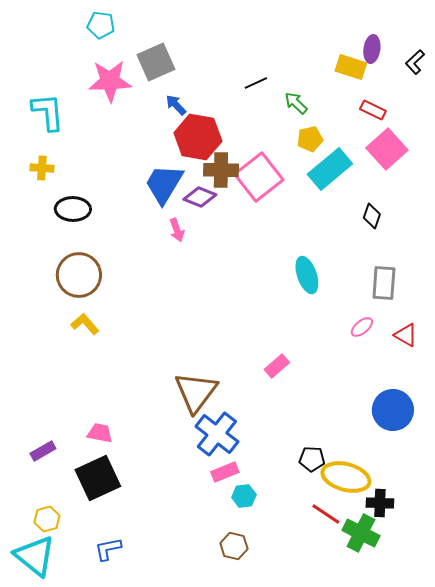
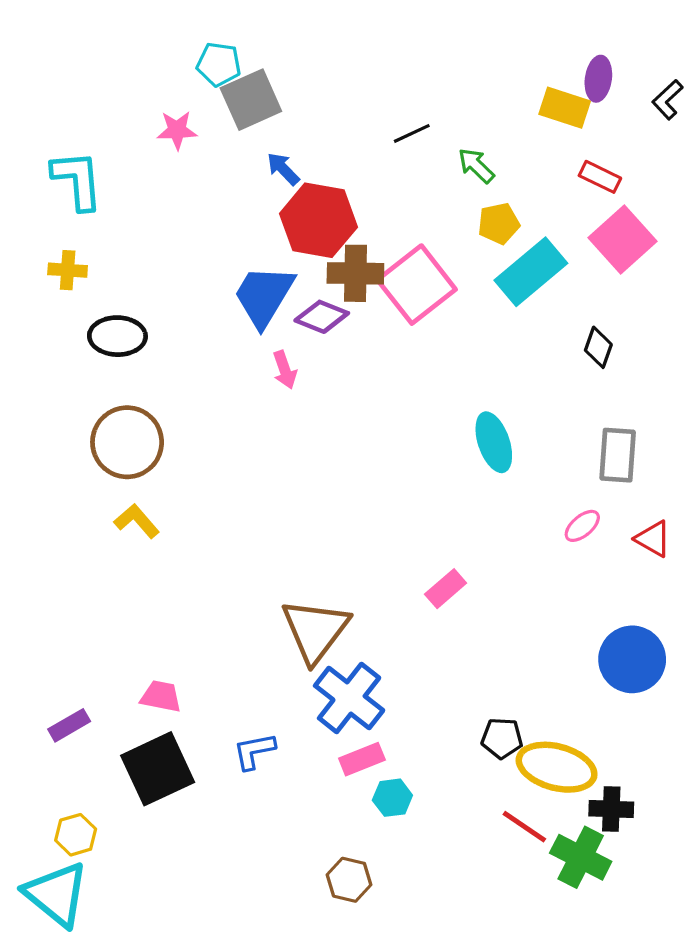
cyan pentagon: (101, 25) -> (219, 64), moved
pink star: (110, 81) -> (177, 130), size x0.6
brown hexagon: (234, 546) -> (349, 880), moved
blue L-shape: (108, 549) -> (254, 751), moved

